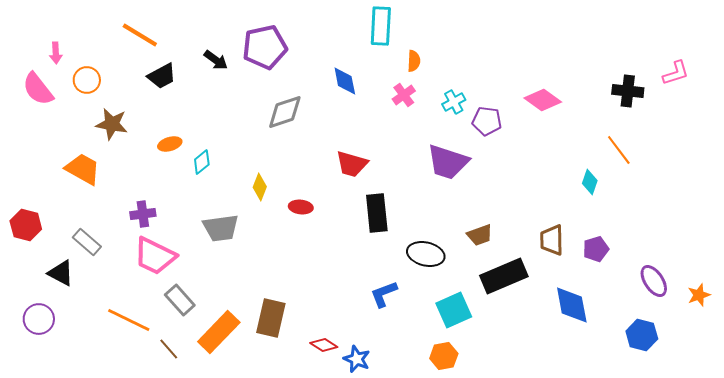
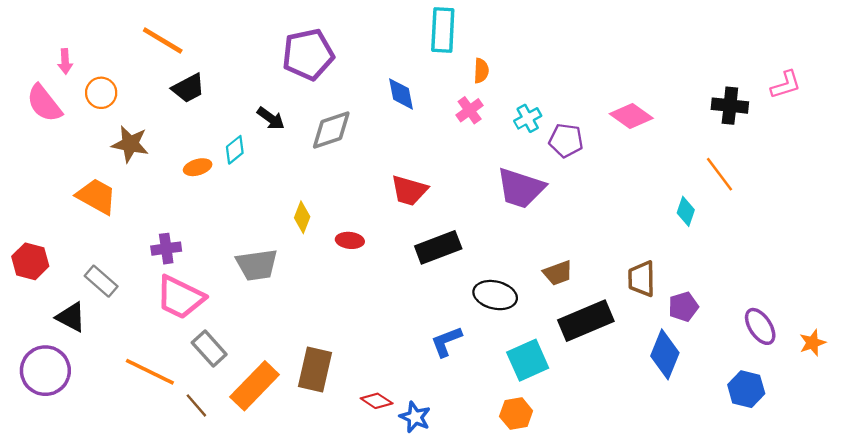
black arrow: (216, 60) -> (271, 118), moved
cyan diamond: (202, 162) -> (235, 150), moved
black rectangle: (377, 213) -> (438, 247), turned 75
purple pentagon: (596, 249) -> (683, 307), moved
blue diamond: (572, 305) -> (665, 354), turned 33
purple circle: (39, 319) -> (45, 371), size x1.4

